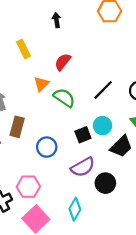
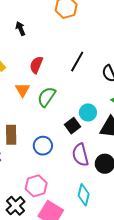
black line: (103, 90) -> (77, 61), moved
green semicircle: (64, 98) -> (47, 97), turned -75
purple semicircle: (83, 167) -> (80, 155), turned 120

